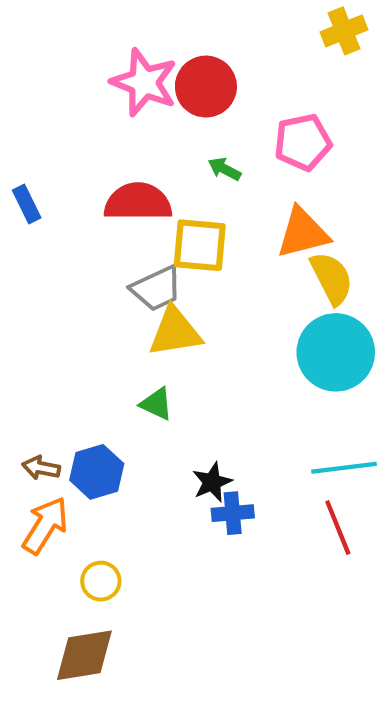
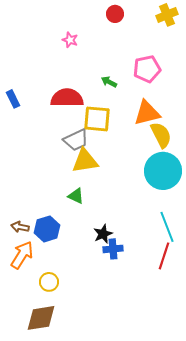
pink star: (144, 82) -> (70, 40), size x0.5
red circle: (206, 87) -> (115, 14), moved, size x0.6
cyan line: (344, 468) -> (167, 227), turned 76
red line: (338, 528) -> (164, 256), turned 40

